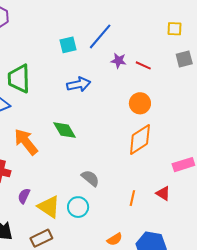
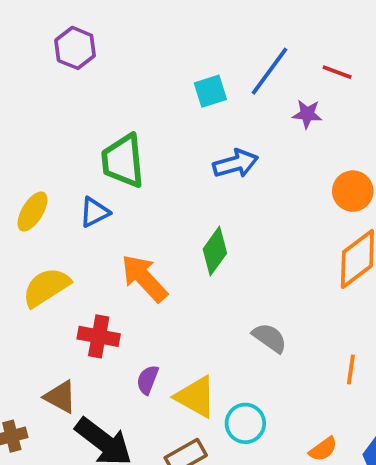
red line: (143, 65) -> (337, 72), moved
green diamond: (65, 130) -> (215, 251), turned 70
cyan circle: (78, 207) -> (245, 423), moved

